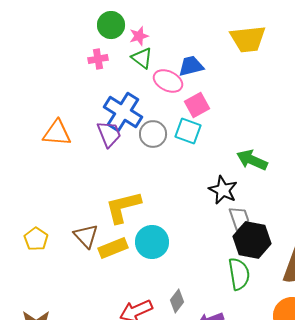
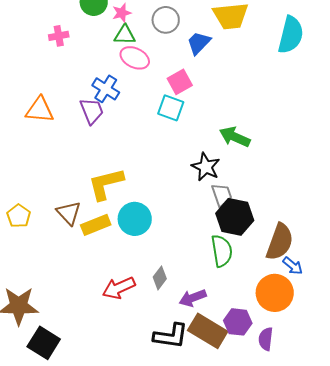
green triangle: (142, 58) -> (125, 35), turned -35
pink cross: (98, 59) -> (59, 36), moved
blue trapezoid: (191, 66) -> (199, 43), moved, turned -32
pink ellipse: (168, 81) -> (135, 58), moved
blue cross: (123, 112) -> (106, 89), size x0.7
gray circle: (153, 134) -> (166, 20), moved

